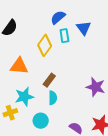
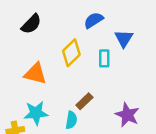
cyan rectangle: (64, 36) -> (104, 58), moved
brown rectangle: (49, 80) -> (84, 101), moved

